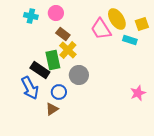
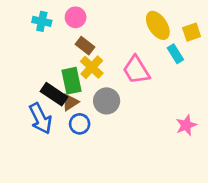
pink trapezoid: (101, 29) -> (136, 70), moved
cyan rectangle: (130, 40) -> (175, 54), turned 40
brown triangle: (52, 109) -> (70, 102), moved

